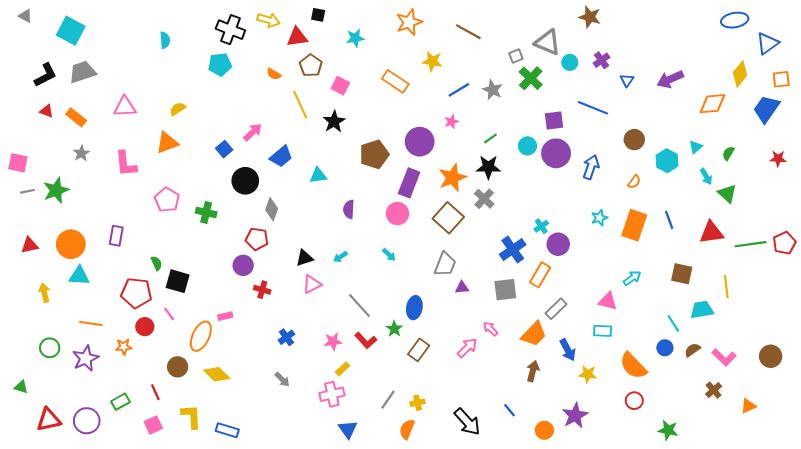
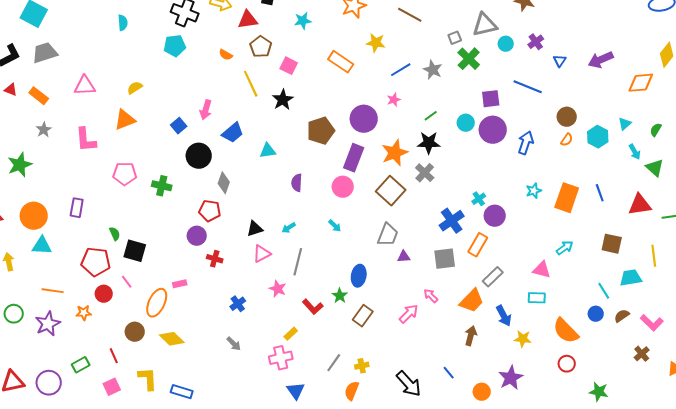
gray triangle: (548, 42) -> (485, 25), turned -36
pink arrow: (253, 132) -> (206, 110), turned 150
orange semicircle: (634, 182) -> (567, 140), moved
pink pentagon: (167, 200) -> (125, 174), turned -30
gray line: (359, 306) -> (298, 262), moved, turned 56
pink star: (333, 341) -> (278, 289), moved, turned 30

